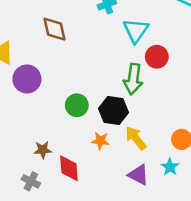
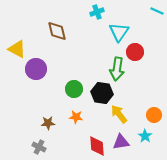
orange star: (100, 141) -> (76, 117), moved
red diamond: (69, 168) -> (97, 146), moved
purple triangle: (138, 175) -> (121, 142), turned -36

